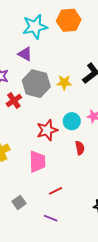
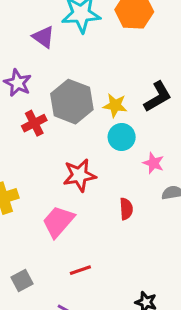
purple triangle: (25, 54) -> (43, 37), moved
cyan circle: (72, 121) -> (122, 137), moved
pink trapezoid: (37, 162) -> (58, 222), turned -145

